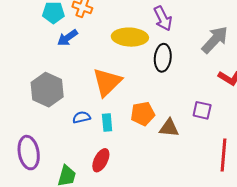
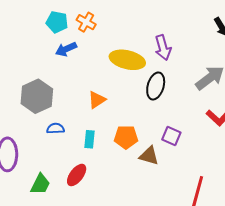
orange triangle: (107, 82) -> (97, 100), size x0.6
purple square: (202, 110) -> (171, 136), moved
blue semicircle: (81, 117) -> (55, 128), moved

